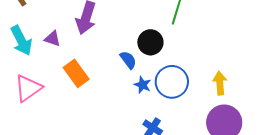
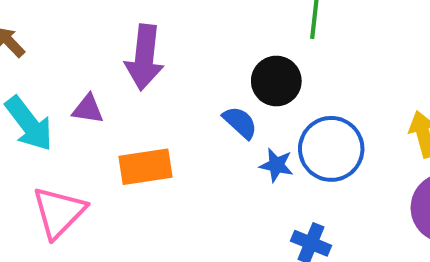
orange rectangle: (76, 73) -> (146, 167), turned -52

